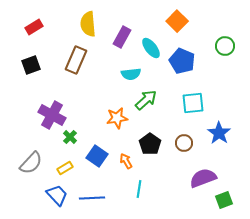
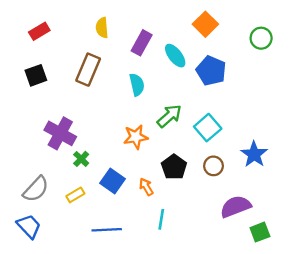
yellow semicircle: (88, 24) -> (102, 28), size x0.7
green circle: (225, 46) -> (261, 38), moved
cyan semicircle: (131, 74) -> (137, 85), moved, turned -96
cyan square: (193, 103) -> (208, 128), moved, turned -35
blue trapezoid: (57, 195) -> (29, 226), moved

